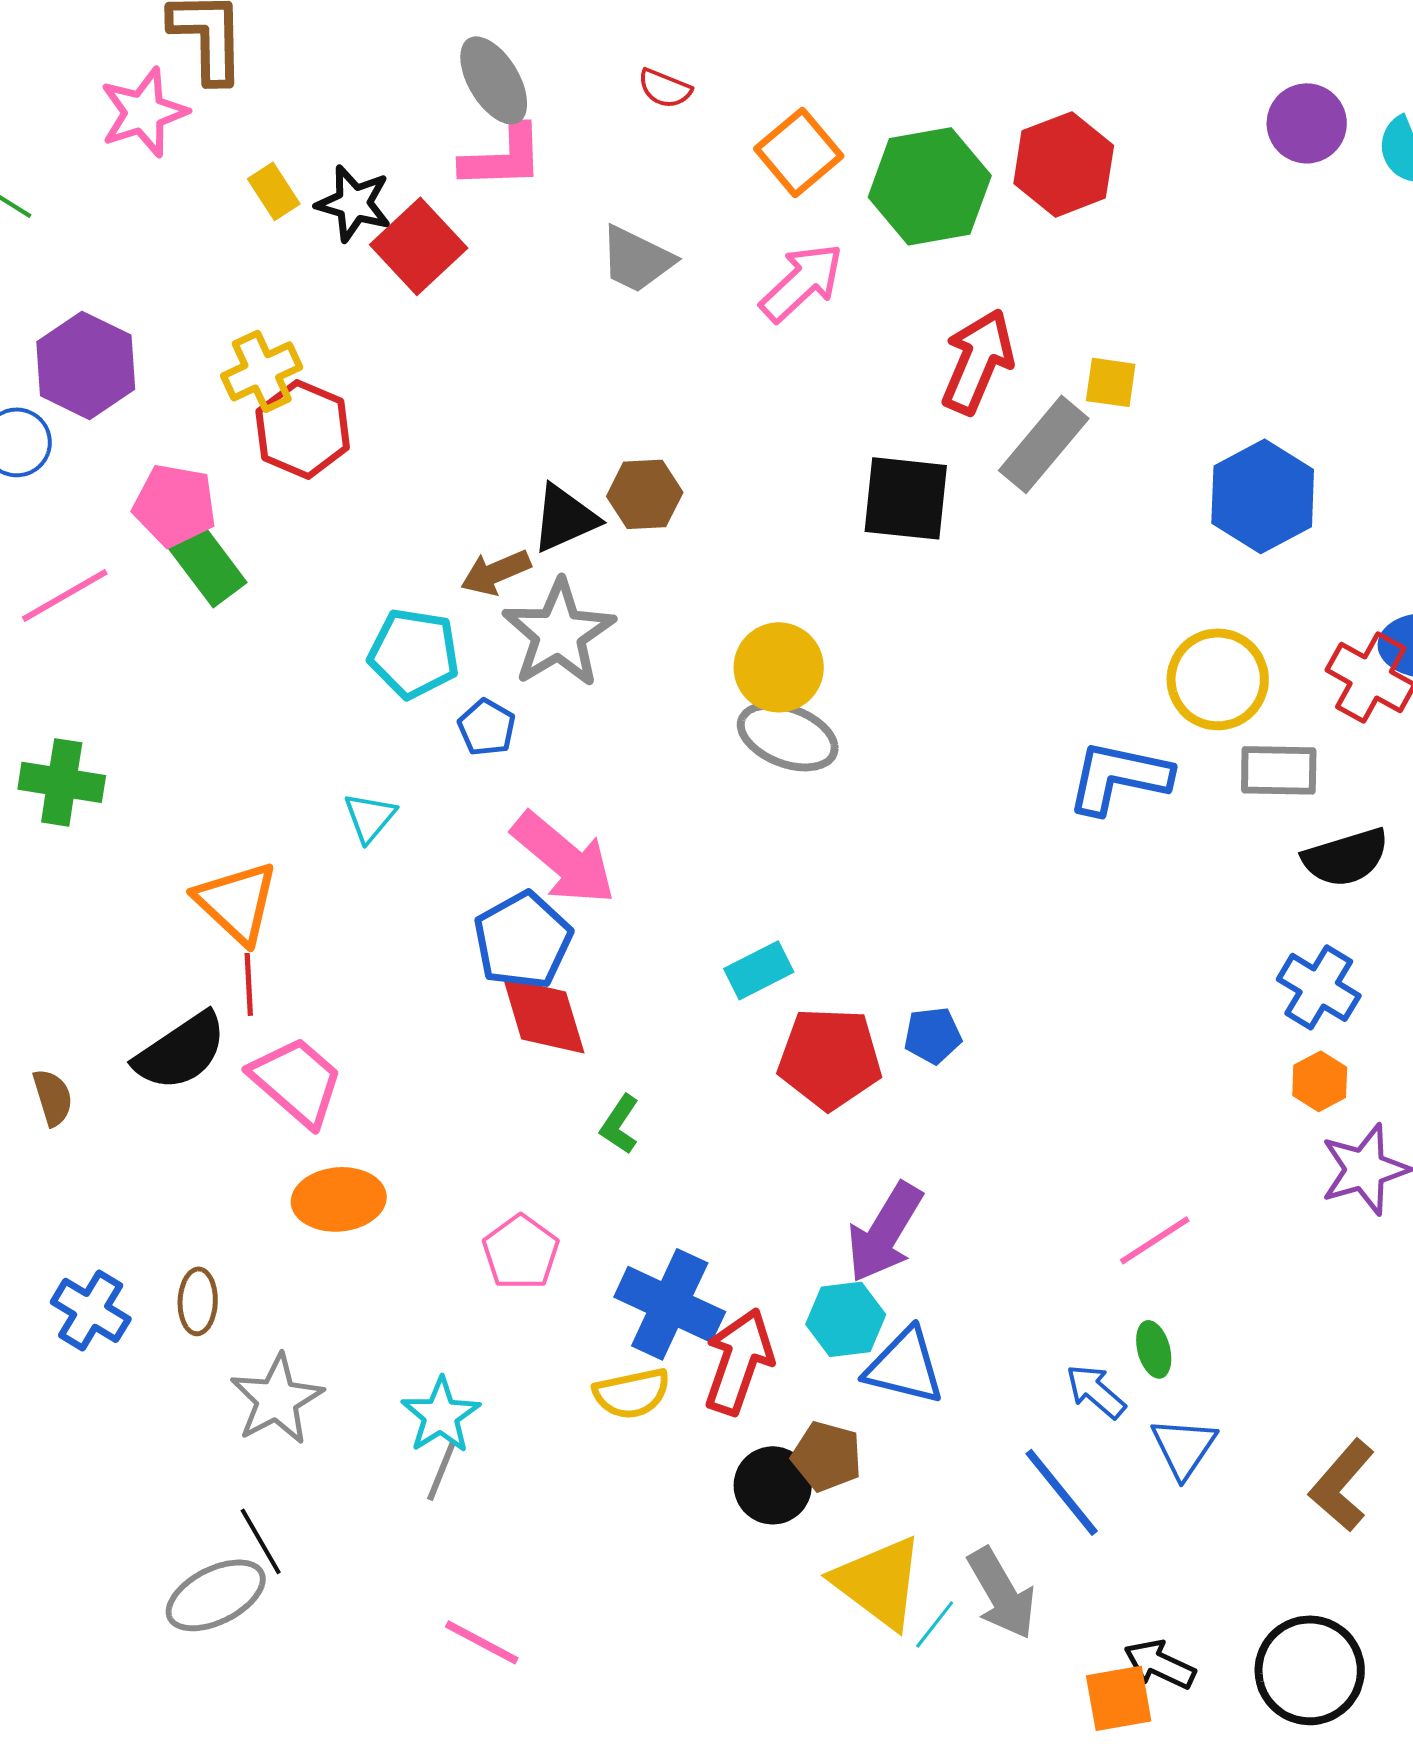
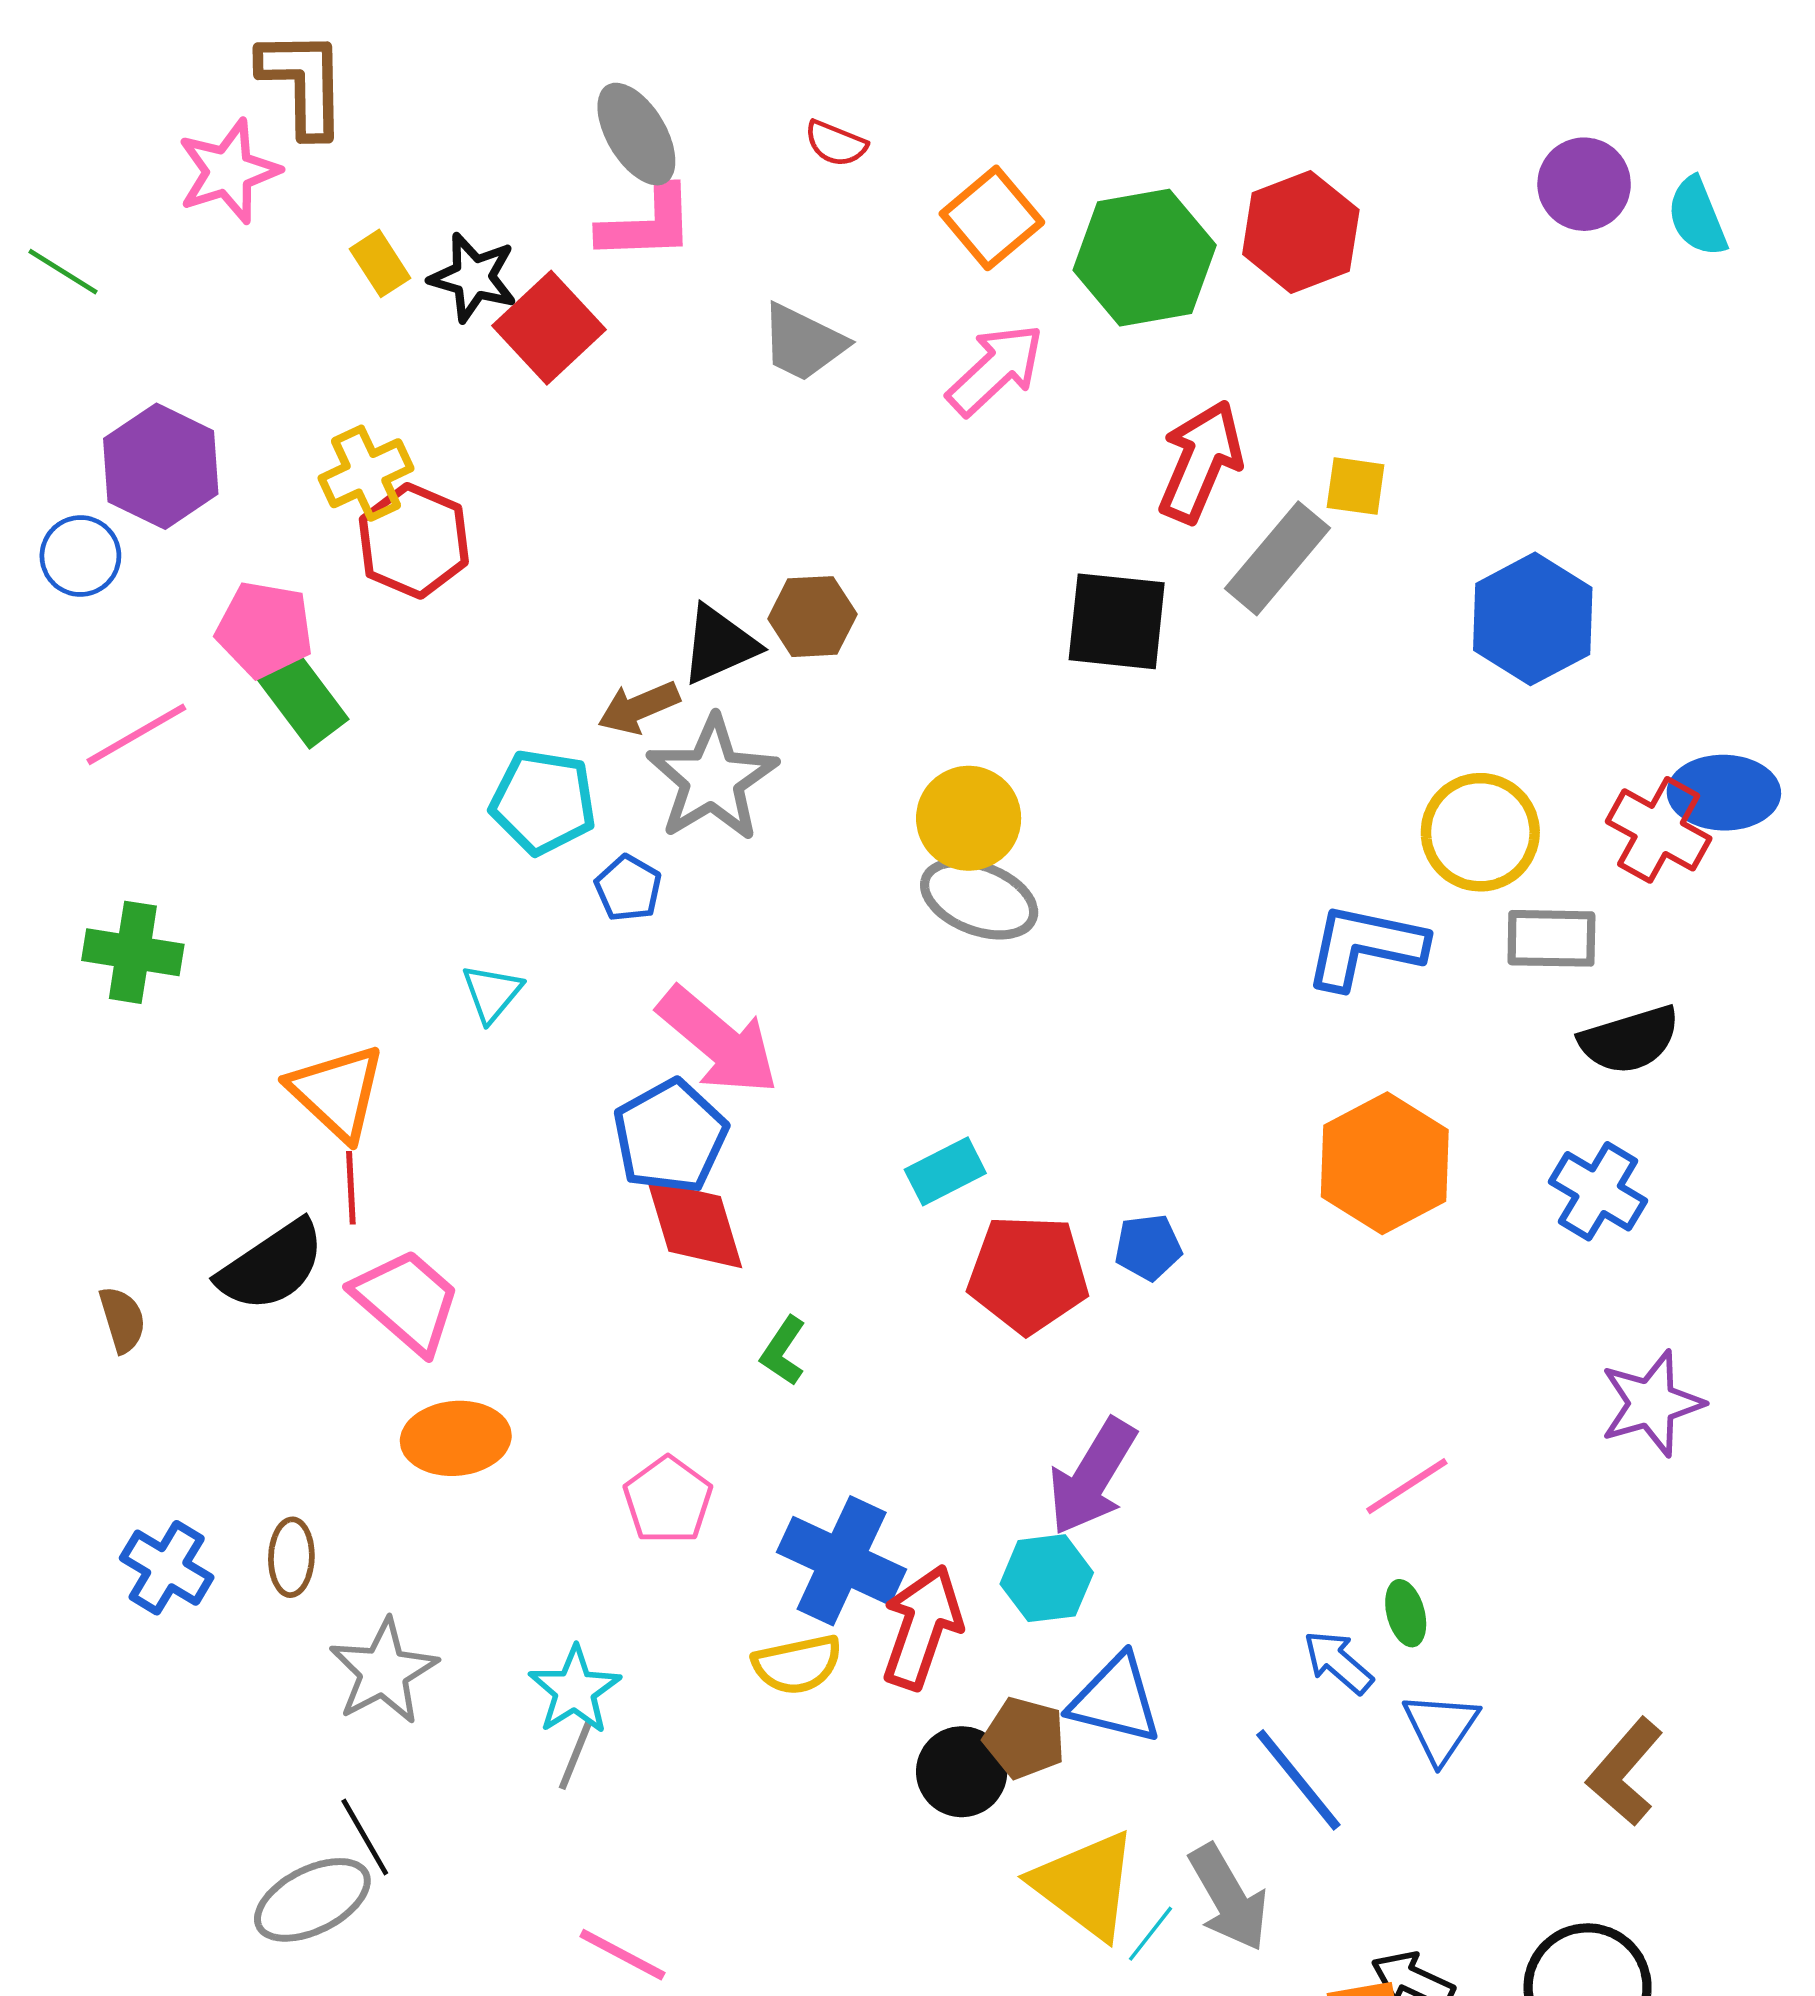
orange hexagon: (1320, 1081) -> (1385, 1163), moved, size x2.0
blue triangle: (905, 1366) -> (1115, 1699), moved

